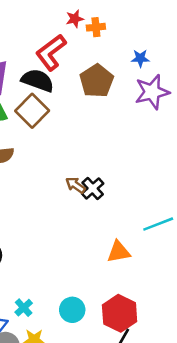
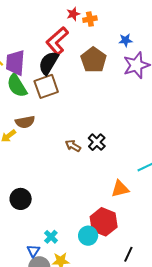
black semicircle: (38, 80) -> (49, 63), turned -75
brown square: (32, 111) -> (46, 86), turned 30
brown arrow: (76, 185) -> (73, 146), moved
red hexagon: (120, 313) -> (104, 222), moved

